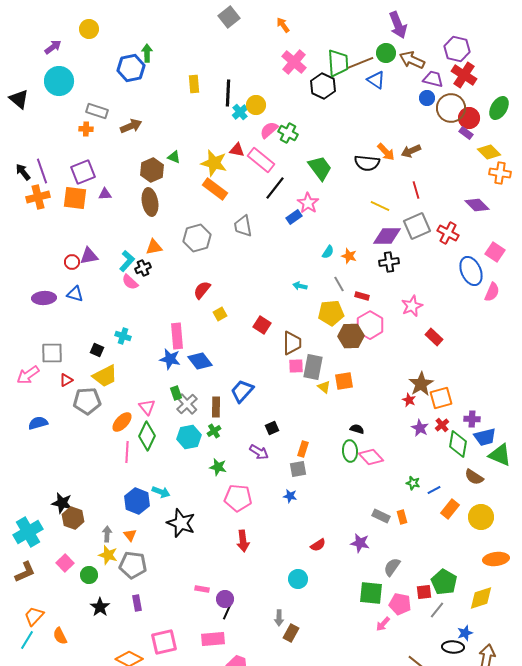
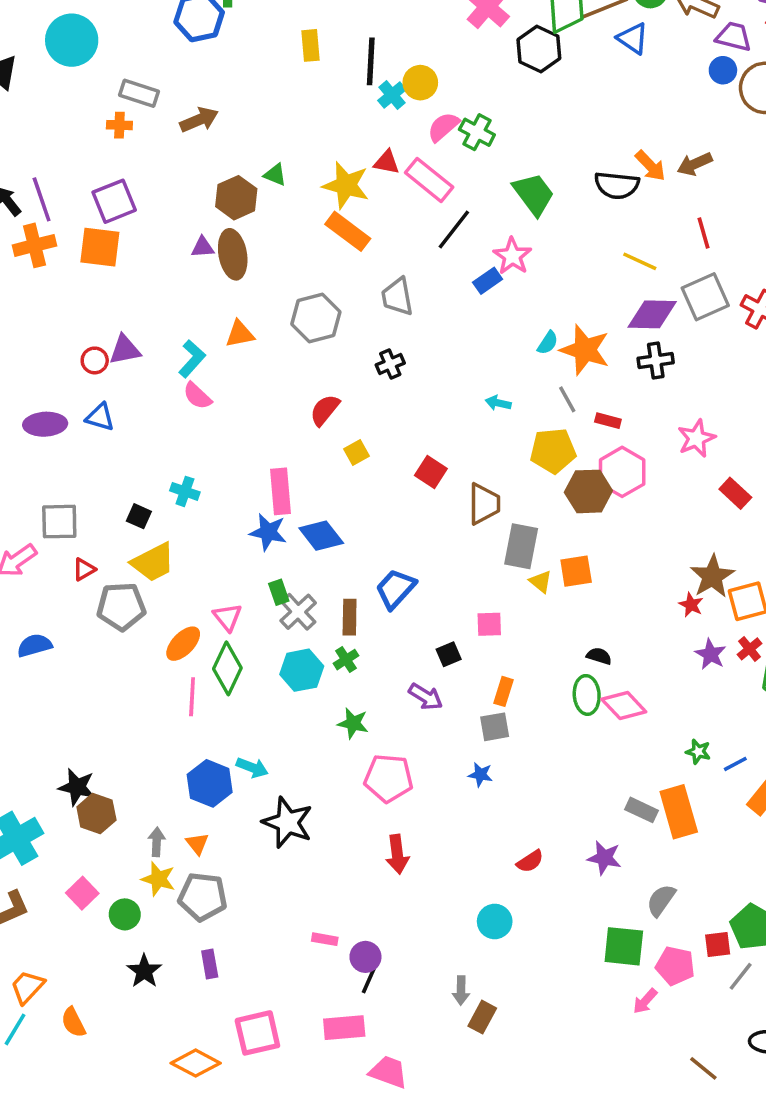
purple triangle: (105, 194) -> (203, 247), moved
orange star: (349, 256) -> (585, 350), size x1.8
black cross: (143, 268) -> (390, 364), moved
pink square: (296, 366) -> (489, 624), moved
orange rectangle: (402, 517) -> (679, 812), size x2.0

